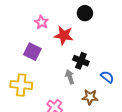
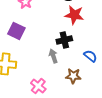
red star: (64, 35) -> (74, 15), moved
black cross: (81, 61) -> (64, 40), turned -35

